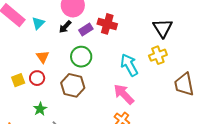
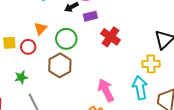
red cross: (107, 24) -> (110, 37), moved
green circle: (81, 57) -> (66, 39), moved
cyan arrow: (129, 65) -> (140, 88), moved

